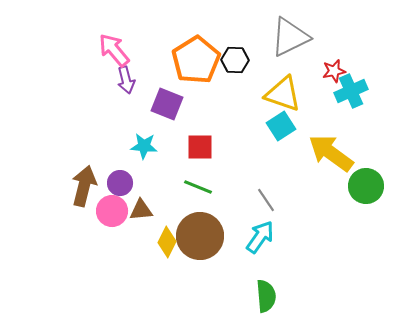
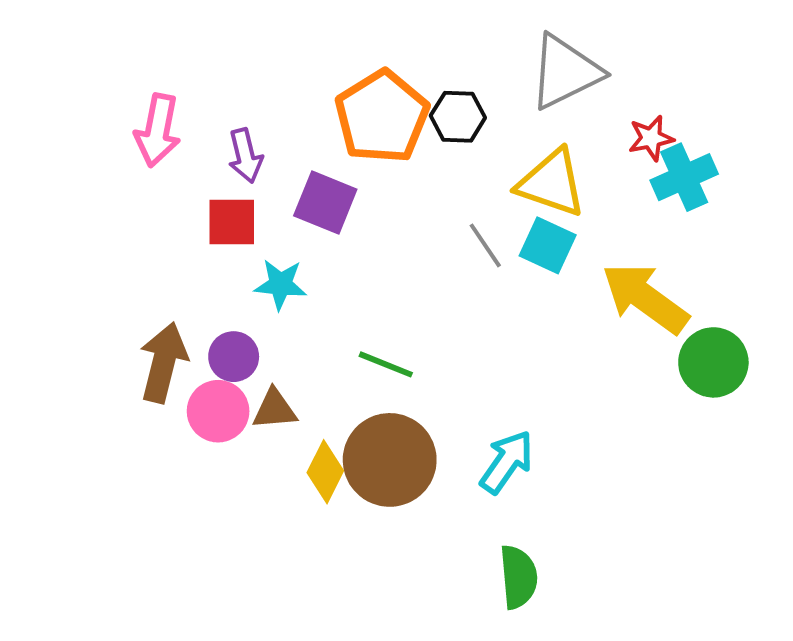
pink arrow: (114, 50) -> (158, 130), moved, turned -129
cyan square: (281, 126) -> (548, 245), turned -32
red square: (200, 147) -> (232, 222), moved
gray line: (266, 200) -> (485, 245), moved

